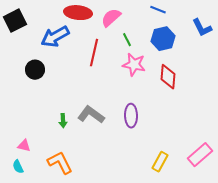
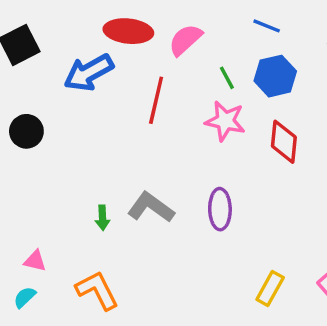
green line: (127, 40) -> (227, 78), moved
black circle: (35, 70) -> (26, 131), moved
cyan semicircle: (18, 167) -> (25, 297), turned 72

